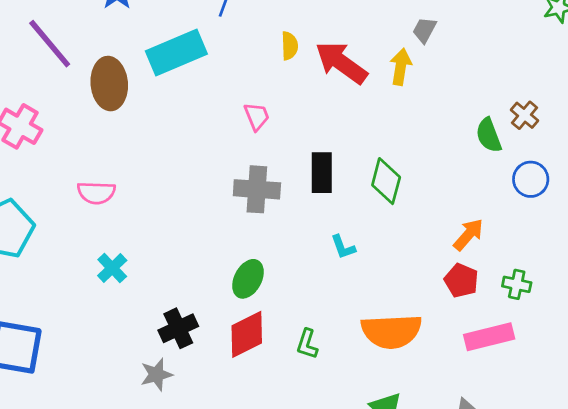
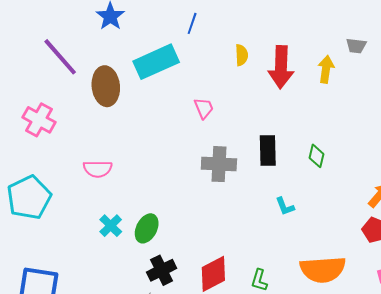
gray trapezoid: (424, 30) -> (356, 46), moved, turned -110
red arrow: (341, 63) -> (281, 67), turned -123
pink trapezoid: (257, 116) -> (204, 108), moved
green diamond: (386, 181) -> (317, 156), size x0.7
green ellipse: (248, 279) -> (147, 228), moved

